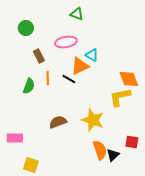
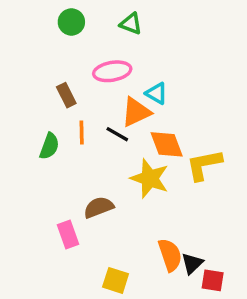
green circle: (26, 28) -> (71, 22), moved
orange diamond: (129, 79) -> (167, 144), moved
yellow star: (93, 120) -> (150, 178), moved
pink rectangle: (15, 138) -> (68, 235), moved, turned 70
red square: (132, 142) -> (213, 280), moved
yellow square: (31, 165) -> (116, 280), moved

